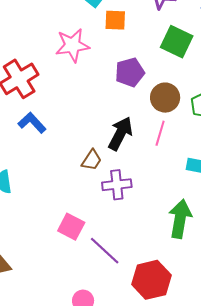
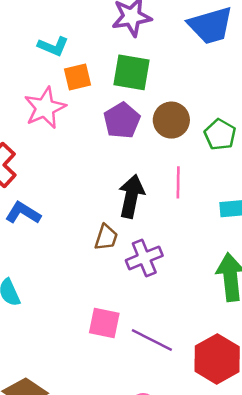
orange square: (115, 20) -> (78, 77), moved
green square: (177, 42) -> (131, 72), moved
brown circle: (165, 98) -> (171, 120), moved

